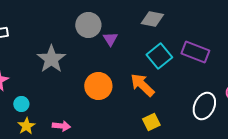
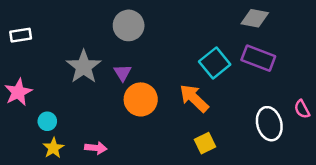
gray diamond: (152, 19) -> (255, 18), moved
purple triangle: (110, 39) -> (122, 73), moved
white ellipse: (204, 106) -> (269, 124), turned -40

